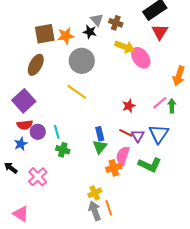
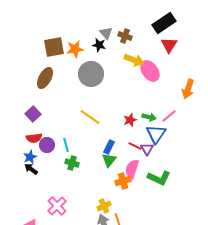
yellow line: (77, 92) -> (90, 117), moved
purple square: (24, 101) -> (33, 114), size x0.7
red star: (129, 106) -> (130, 120), moved
green arrow: (172, 106) -> (149, 117), moved, turned 104
blue rectangle: (100, 134) -> (109, 147), turned 40
blue triangle: (159, 134) -> (156, 134), moved
black arrow: (11, 168) -> (31, 169), moved
pink cross: (38, 177) -> (57, 206), moved

